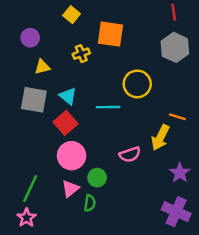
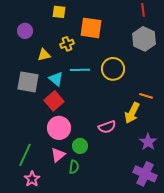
yellow square: (72, 15) -> (59, 12), turned -32
yellow triangle: (42, 67) -> (44, 55), moved
cyan line: (108, 107) -> (80, 70), moved
pink star: (27, 218) -> (32, 179), moved

